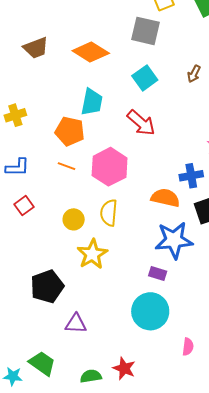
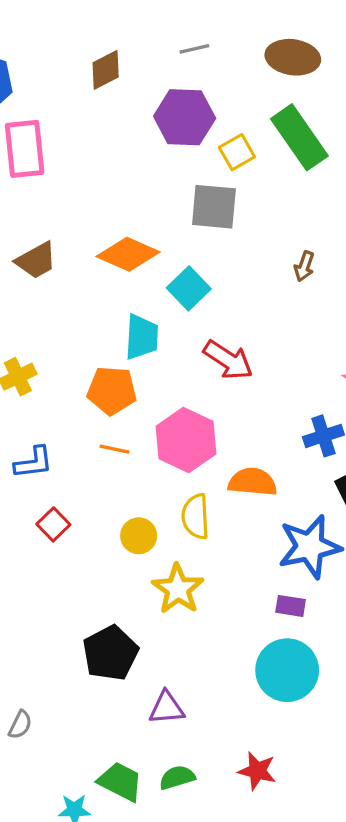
cyan square: (145, 78) -> (189, 288), moved
orange semicircle: (165, 198) -> (253, 482), moved
green semicircle: (91, 376) -> (177, 777), moved

